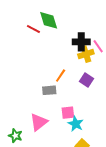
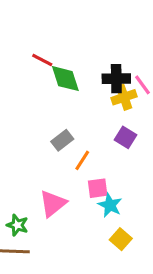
green diamond: (49, 20) -> (65, 79), moved
orange line: (61, 76) -> (82, 160), moved
gray rectangle: (49, 90) -> (62, 140), moved, turned -32

